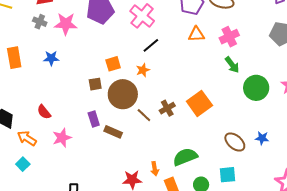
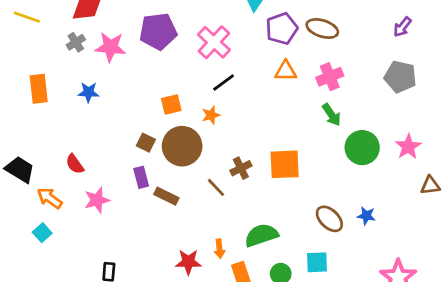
gray cross: (40, 22) -> (76, 42), turned 32
brown square: (95, 84) -> (146, 143), moved, turned 32
orange square: (199, 103) -> (285, 164), turned 30
brown line: (144, 115) -> (216, 187), moved

